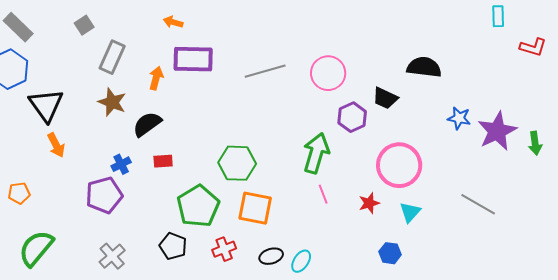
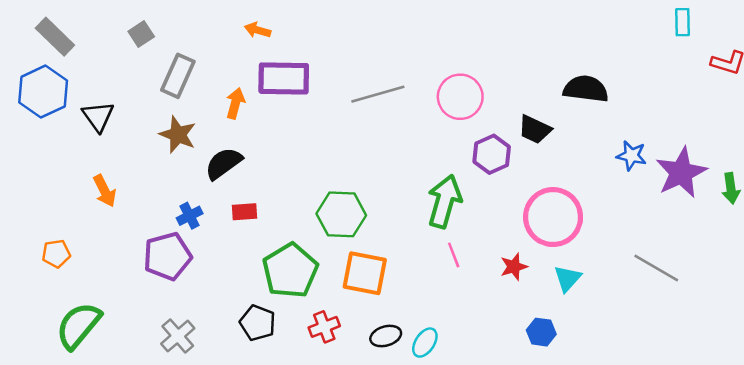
black triangle: (46, 105) -> (98, 116), moved, size x0.7

